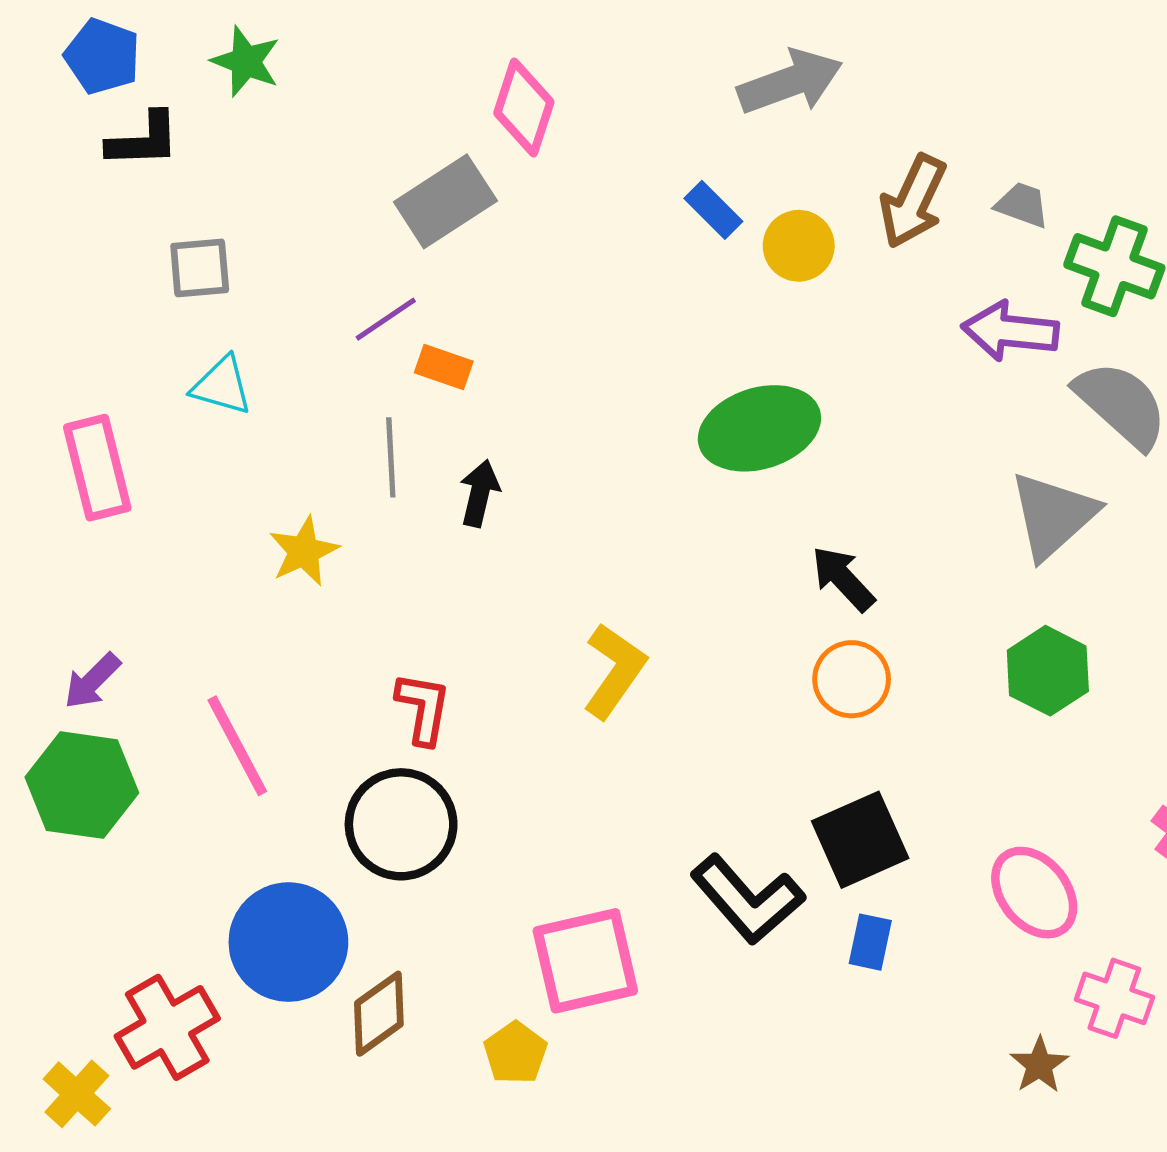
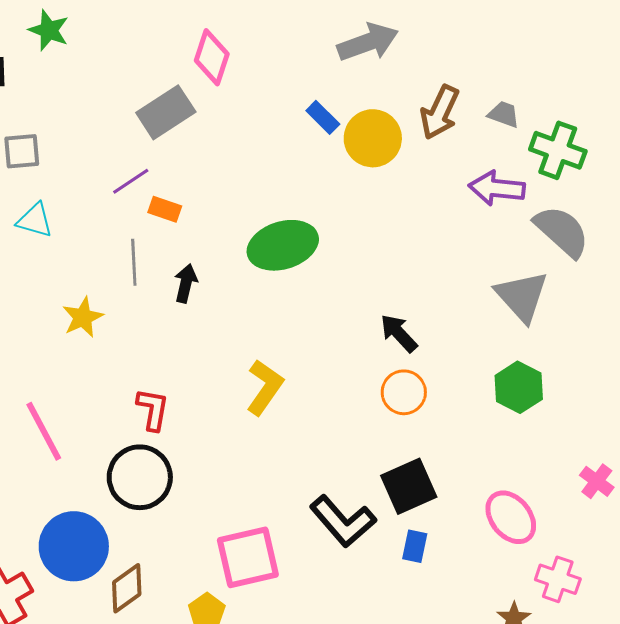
yellow circle: (799, 246) -> (373, 138), size x1.4
green ellipse: (759, 428) -> (283, 245), moved
gray triangle: (1053, 515) -> (522, 296), turned -30

